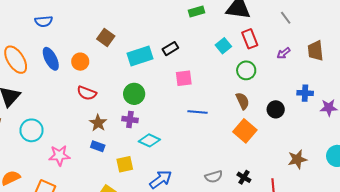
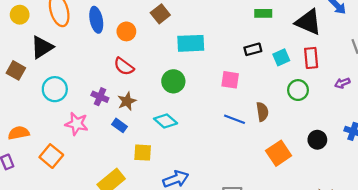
black rectangle: (170, 49) -> (253, 49), moved
brown semicircle: (243, 101) -> (262, 112), moved
purple cross: (130, 119) -> (100, 97), moved
cyan diamond: (149, 140) -> (166, 121), moved

